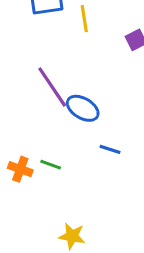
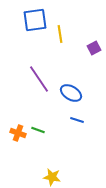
blue ellipse: (83, 108) -> (71, 93), moved

